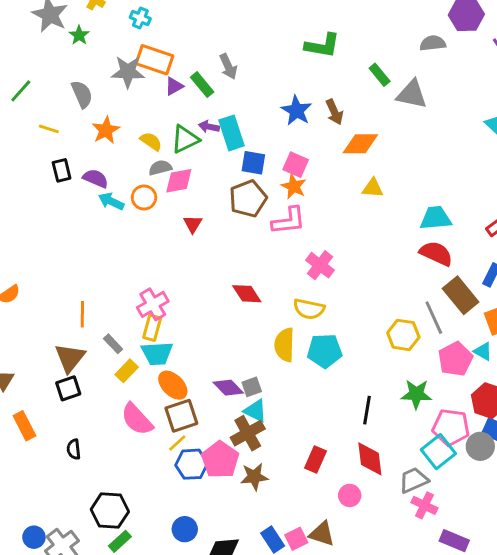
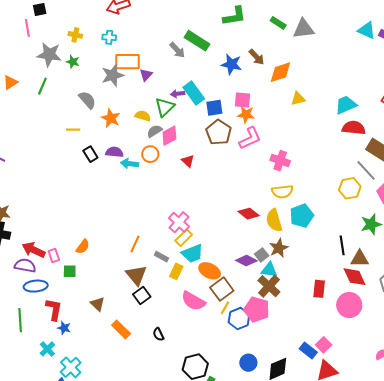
green rectangle: (202, 85) -> (197, 41), moved, size x1.4
green line: (21, 91) -> (42, 86), moved
red diamond: (247, 294) -> (249, 214), moved
orange line: (82, 314) -> (135, 244), turned 42
yellow rectangle: (152, 328) -> (184, 238), turned 48
brown star: (254, 477) -> (279, 248), moved
pink circle: (350, 495) -> (349, 305), size x1.6
brown triangle: (322, 534) -> (360, 259), moved

